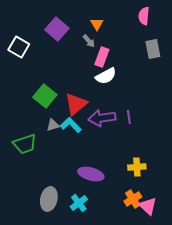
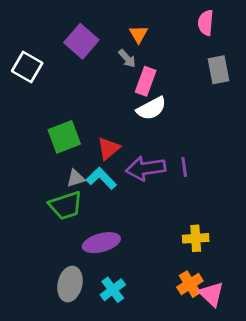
green square: (45, 96) -> (64, 137), turned 30
red triangle: (76, 104) -> (109, 148), size x0.7
green trapezoid: (25, 144) -> (66, 205), moved
purple ellipse: (91, 174) -> (101, 243), moved, turned -30

